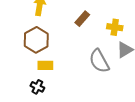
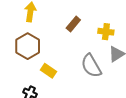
yellow rectangle: (45, 65) -> (48, 71), moved, turned 35

